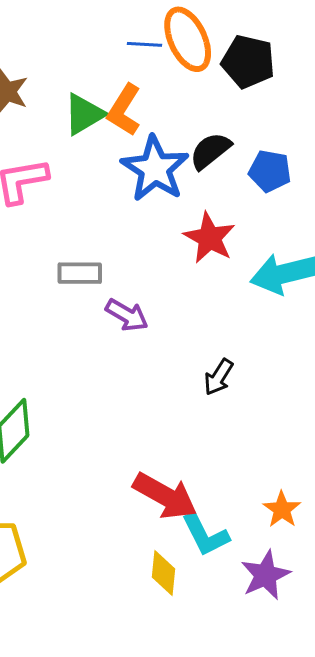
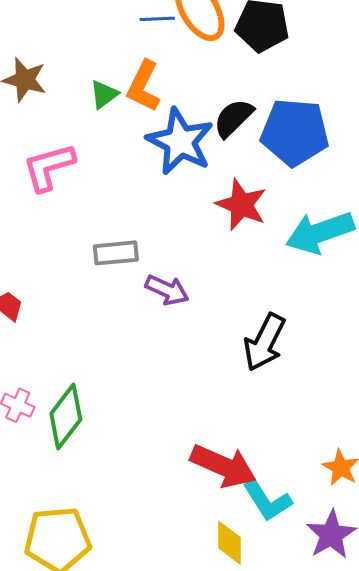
green triangle: (84, 114) -> (104, 94), size x0.7
blue pentagon: (270, 171) -> (295, 132), size x1.6
black arrow: (219, 377) -> (265, 342), size x1.5

